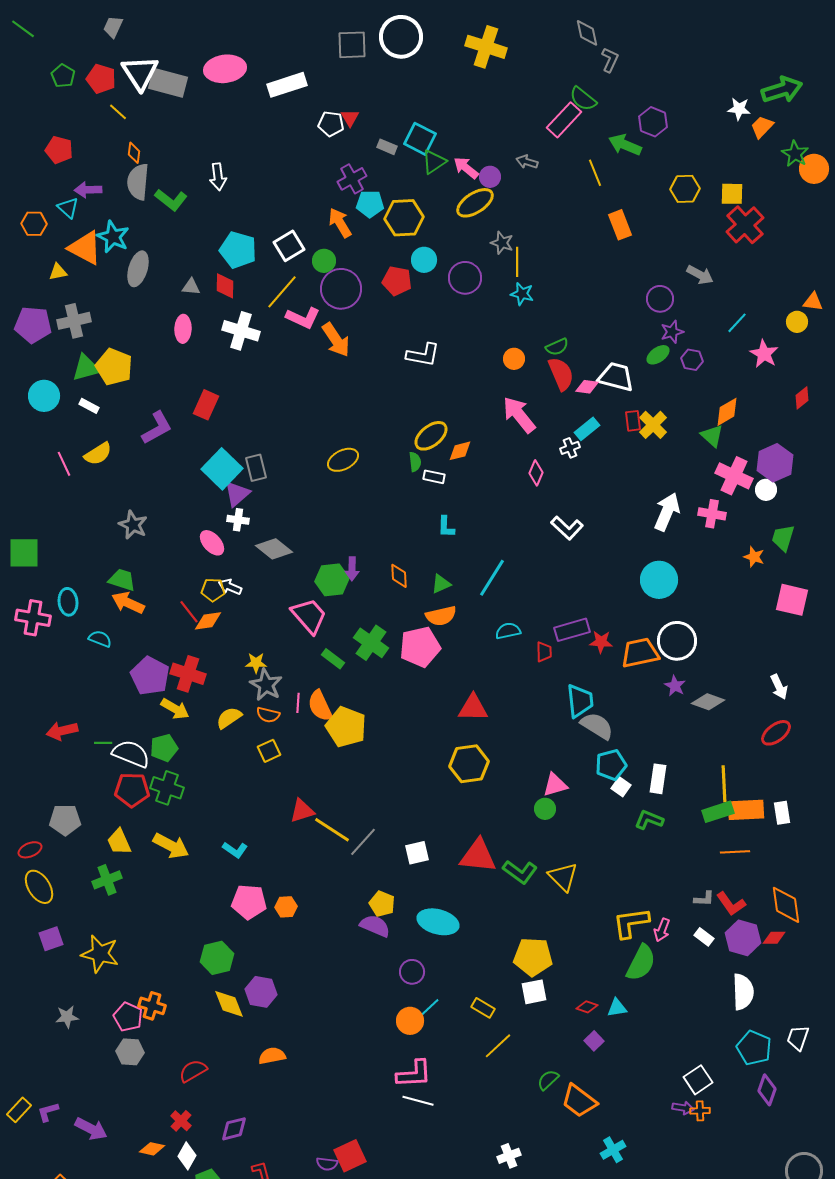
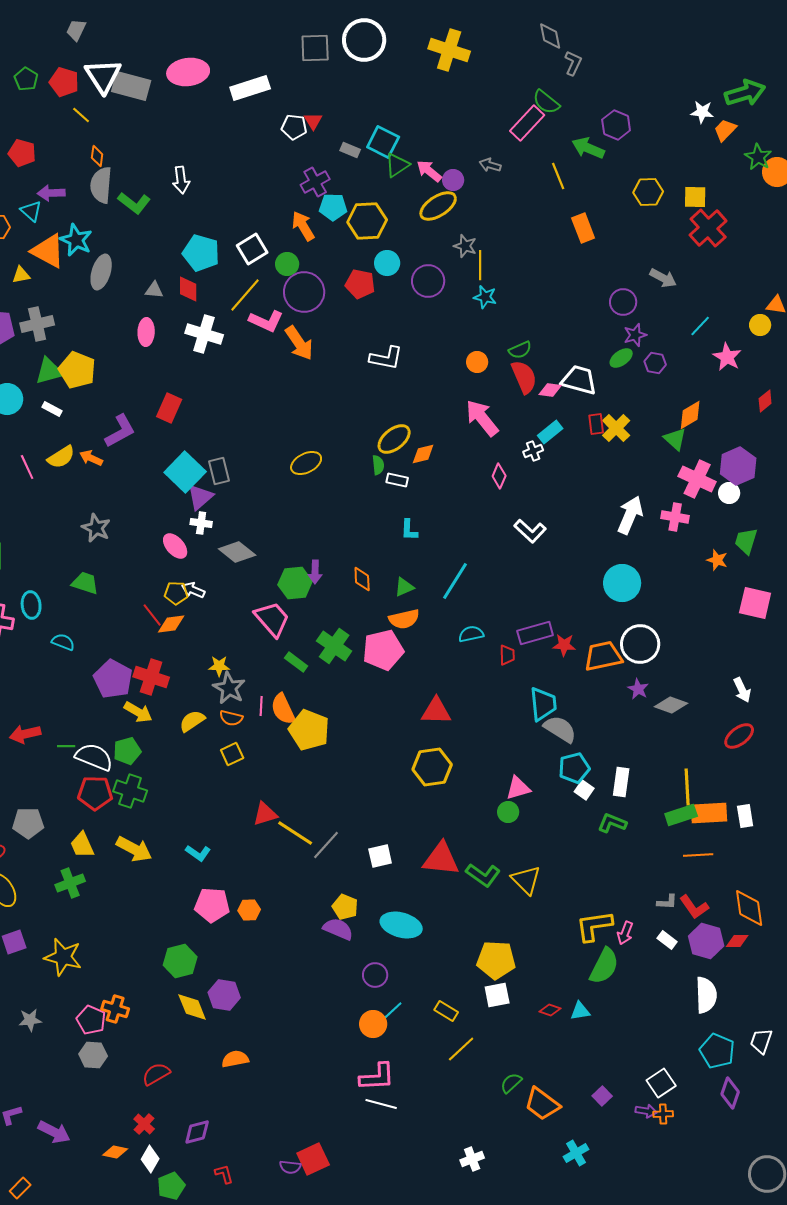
orange arrow: (128, 603) -> (91, 458), moved, size x0.7
purple square: (594, 1041) -> (602, 1096), moved

